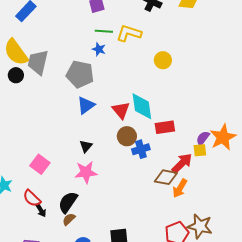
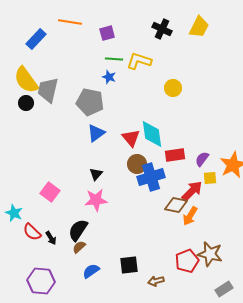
purple semicircle: (203, 138) -> (202, 159), moved
blue cross: (141, 149) -> (151, 177), size x1.5
red semicircle: (32, 198) -> (32, 232), moved

